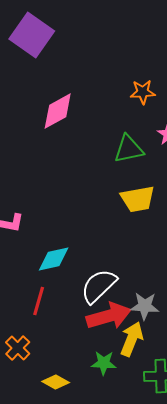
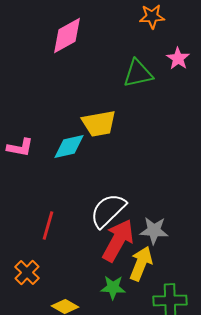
yellow trapezoid: (138, 199) -> (99, 123), moved
cyan diamond: (54, 259) -> (69, 146), moved
red arrow: (109, 316) -> (118, 240), turned -45

